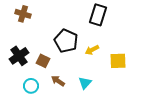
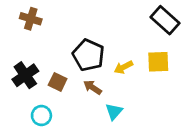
black rectangle: (98, 15) -> (165, 20), moved, turned -65
yellow square: (118, 61) -> (158, 62), moved
brown arrow: (58, 81) -> (92, 87), moved

